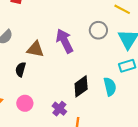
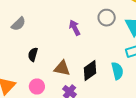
purple arrow: (65, 41) -> (75, 28), size x0.7
brown triangle: (35, 49) -> (62, 68), moved

